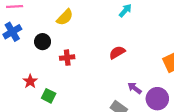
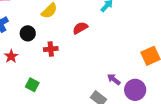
red semicircle: (117, 52) -> (80, 28), moved
red star: (30, 81) -> (11, 56), moved

